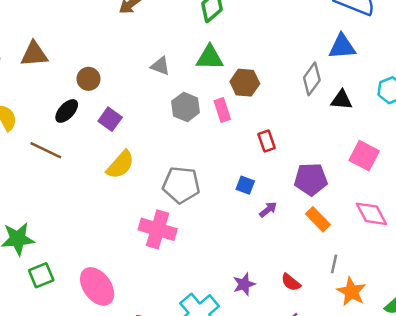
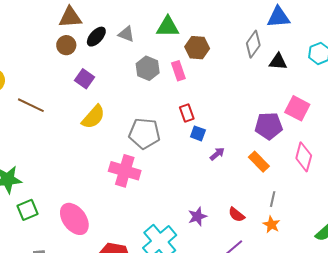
brown triangle: (34, 54) -> (70, 17), moved
black ellipse: (67, 111) -> (96, 37), moved
red rectangle: (267, 141) -> (187, 113), moved
purple pentagon: (311, 179) -> (269, 126), moved
pink diamond: (371, 214) -> (304, 157), turned 44
orange star: (351, 292) -> (271, 225), moved, size x0.7

